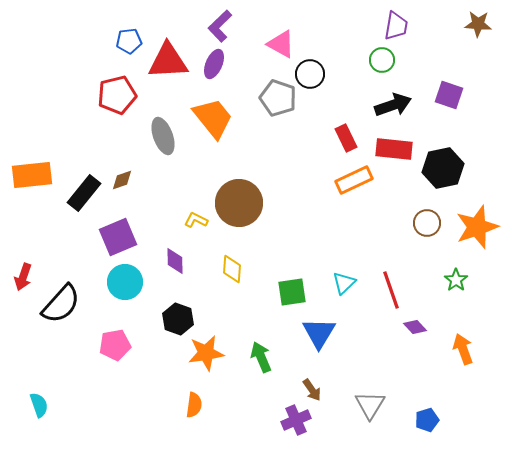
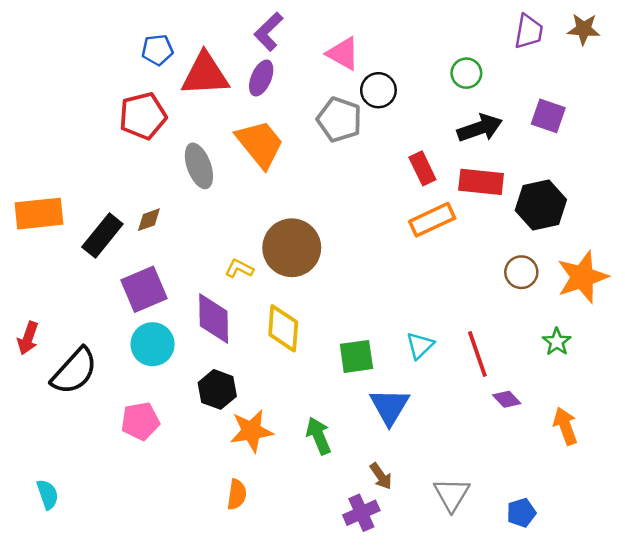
purple trapezoid: (396, 26) -> (529, 32), moved
purple diamond: (175, 261) -> (214, 319), size x1.6
yellow diamond: (232, 269) -> (283, 328), size x1.4

